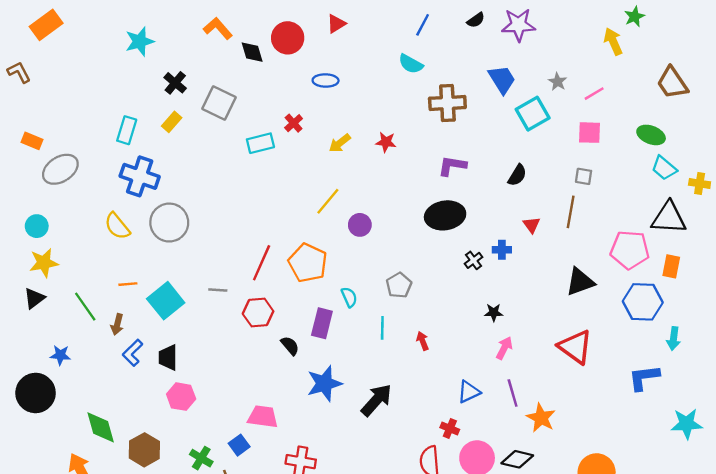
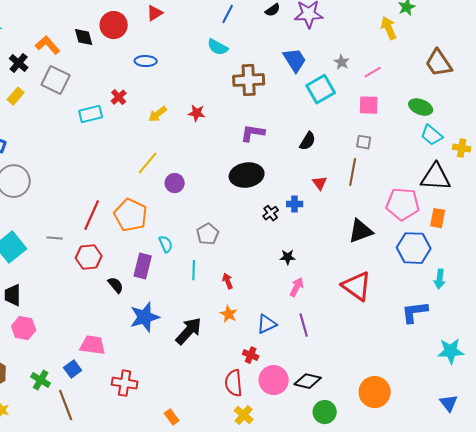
orange L-shape: (218, 28) -> (48, 45), moved
orange star: (541, 418) -> (229, 314), moved, size x0.7

